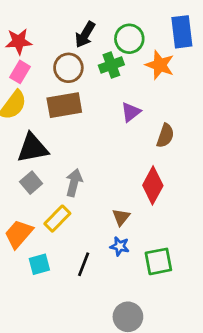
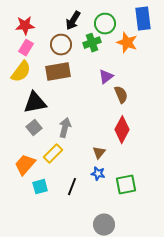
brown semicircle: (165, 136) -> (121, 95), moved, turned -42

